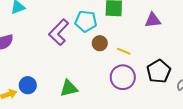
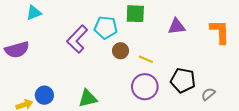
black pentagon: (159, 71) -> (183, 80), turned -30

